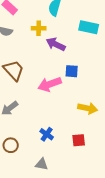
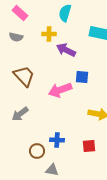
blue cross: (47, 134) -> (57, 140), turned -32
brown circle: (11, 145) -> (37, 151), moved

